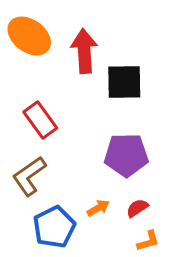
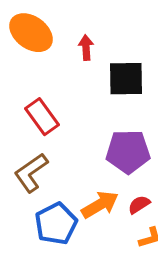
red arrow: (84, 51) -> (86, 48), size x0.6
orange arrow: (98, 208) -> (100, 205), size x1.6

